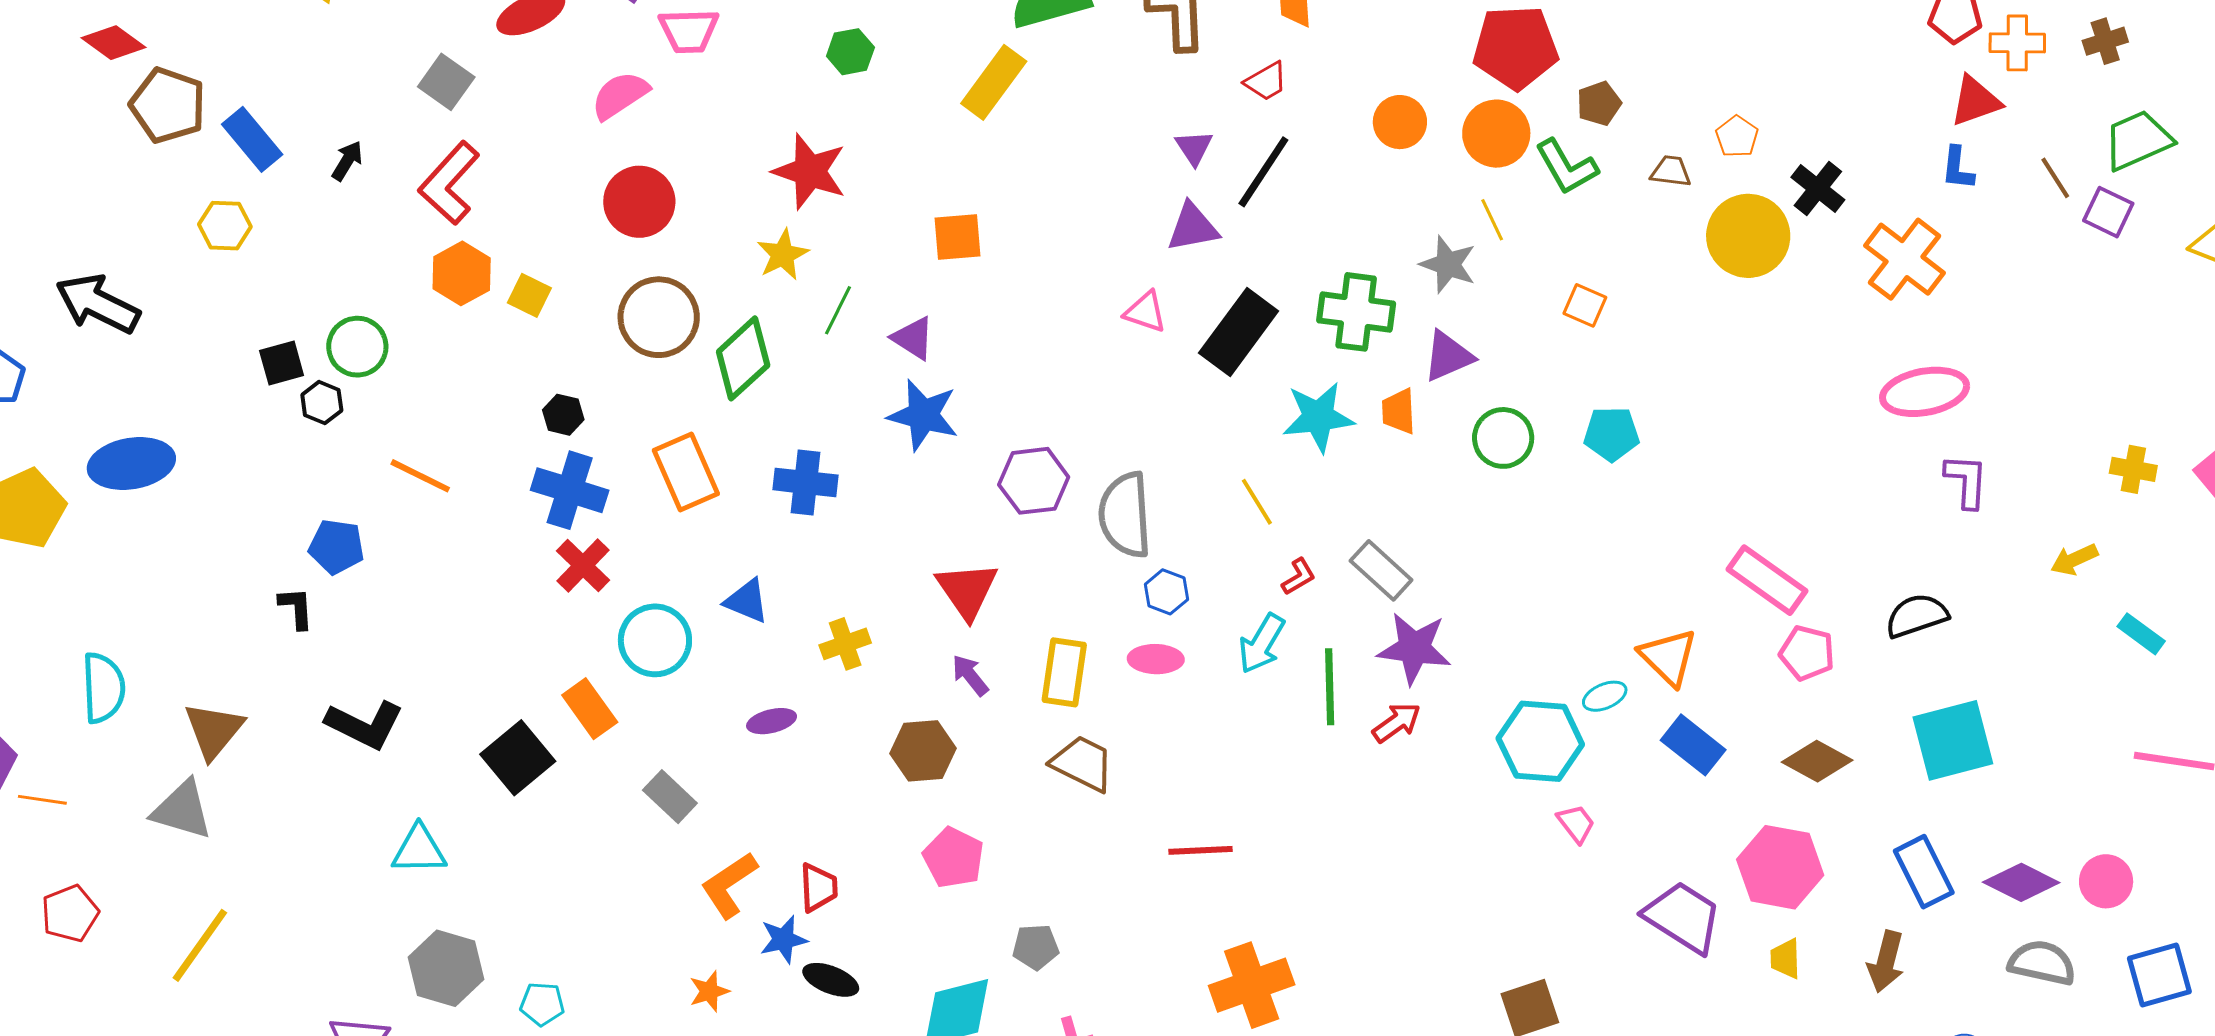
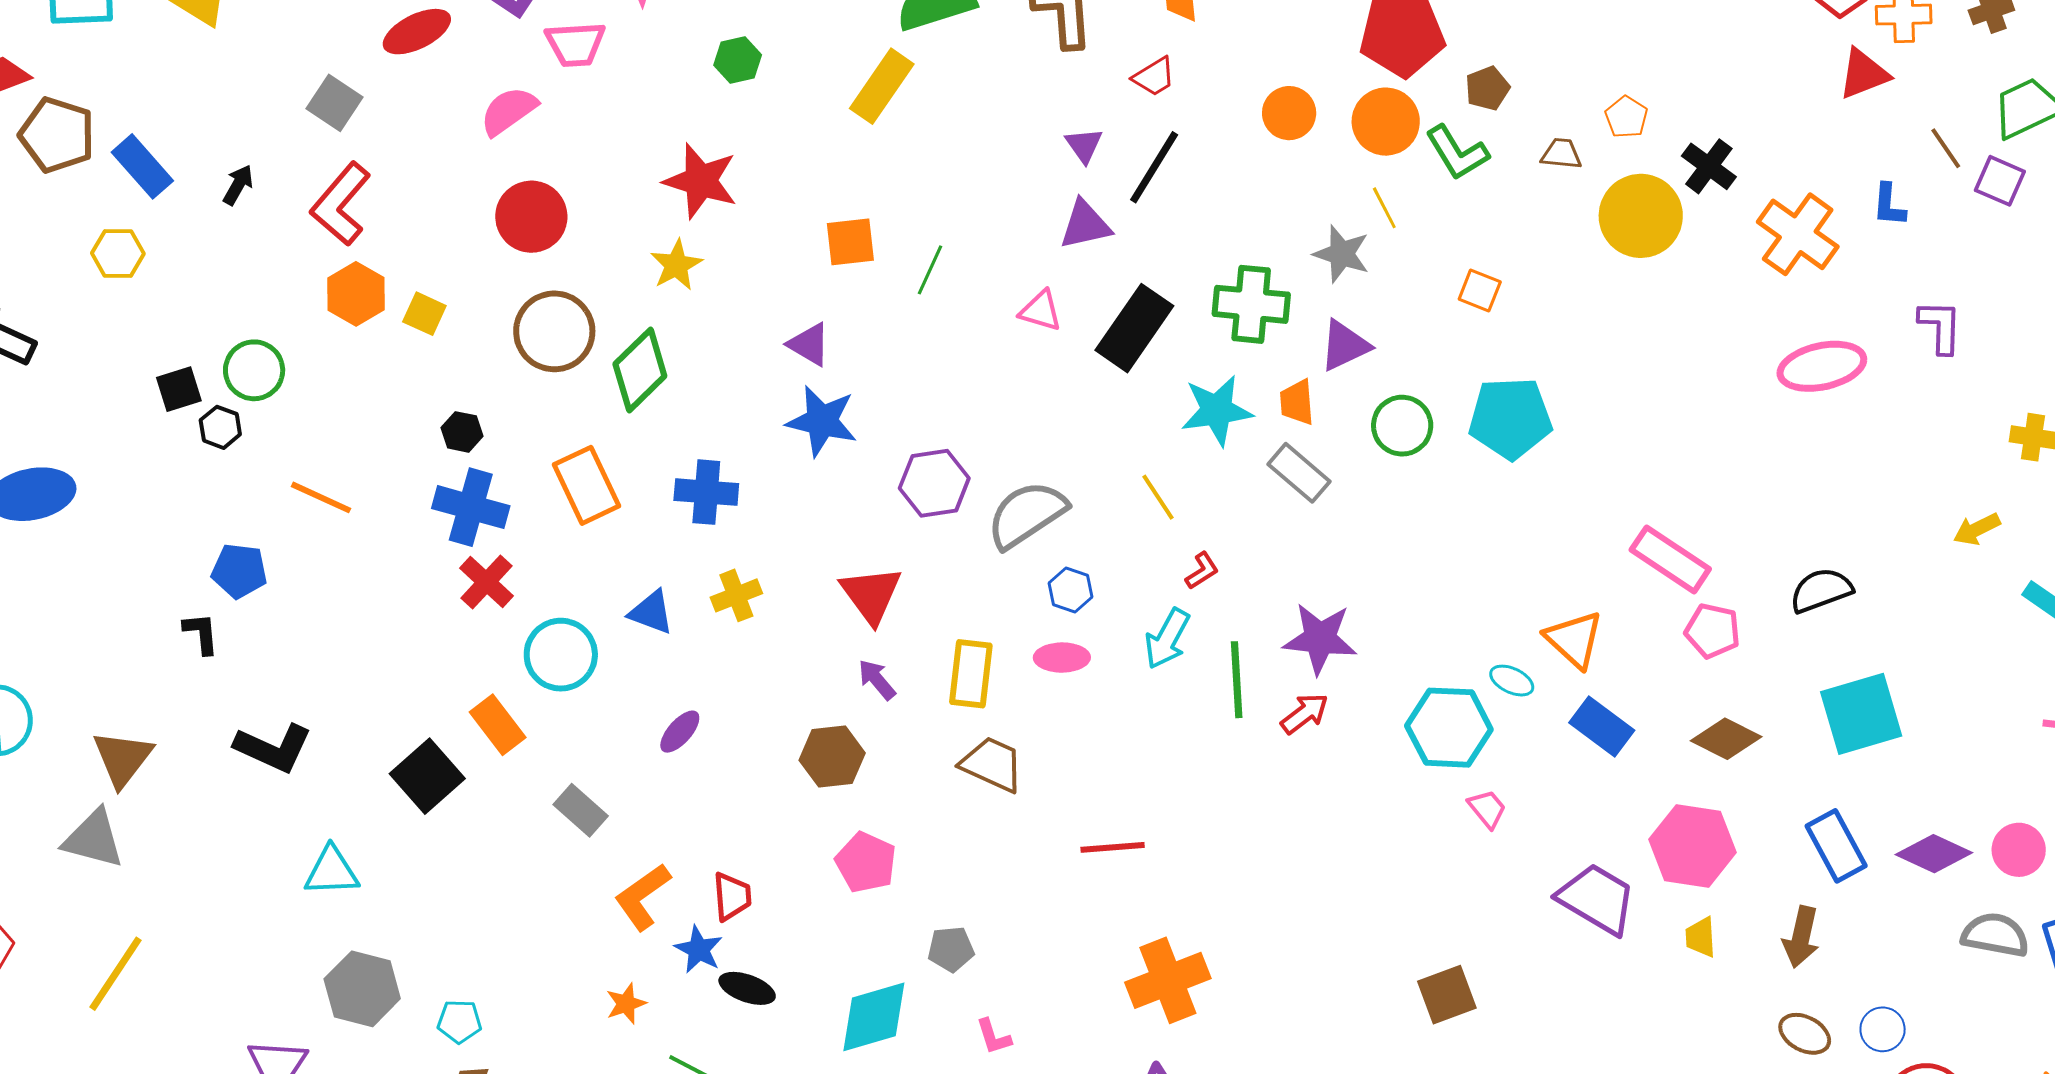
blue L-shape: (1958, 168) -> (1889, 205), moved
green line: (838, 310) -> (930, 270), moved
cyan pentagon: (1612, 434) -> (1510, 418), size x1.5
purple L-shape: (1966, 481) -> (1940, 327), moved
gray semicircle: (1125, 515) -> (1027, 514), turned 62
gray rectangle: (1381, 570) -> (1299, 473), moved
yellow cross: (845, 644) -> (736, 595), moved
cyan ellipse: (1605, 696) -> (1512, 681), turned 51
purple ellipse: (772, 721) -> (680, 732), turned -33
blue star: (784, 939) -> (699, 949), turned -30
gray semicircle: (2042, 963) -> (1995, 935), moved

